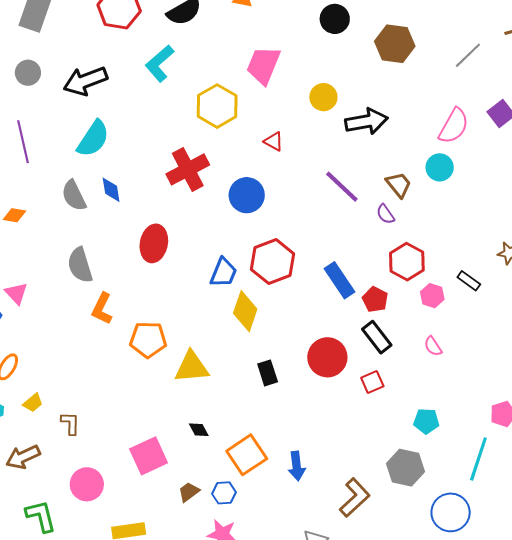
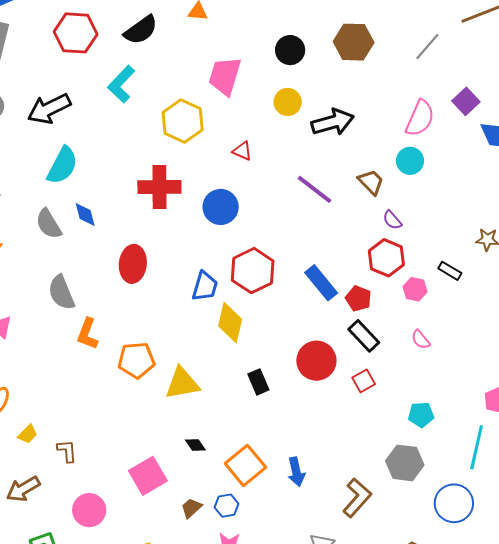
black circle: (335, 19) -> (290, 50), moved
red cross: (188, 169) -> (159, 187), turned 33
purple semicircle: (385, 214) -> (392, 220), moved

